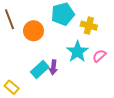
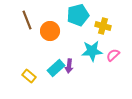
cyan star: (77, 52) -> (92, 51), turned 30
yellow rectangle: (12, 87) -> (29, 76), moved

